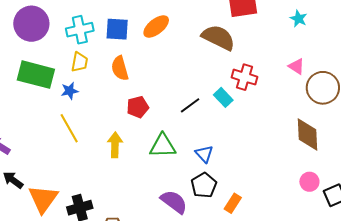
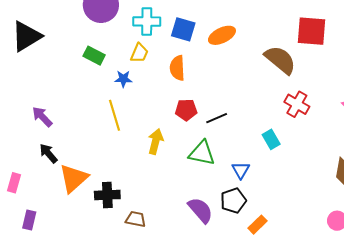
green rectangle: (36, 75) -> (94, 56), size x0.6
cyan rectangle: (223, 97) -> (271, 139), moved
black line: (190, 105) -> (217, 118), moved

